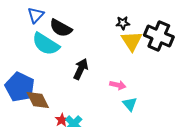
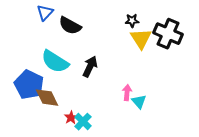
cyan semicircle: (46, 44) -> (55, 62), moved
pink arrow: (118, 85) -> (127, 93), moved, turned -98

